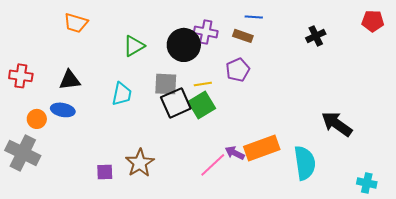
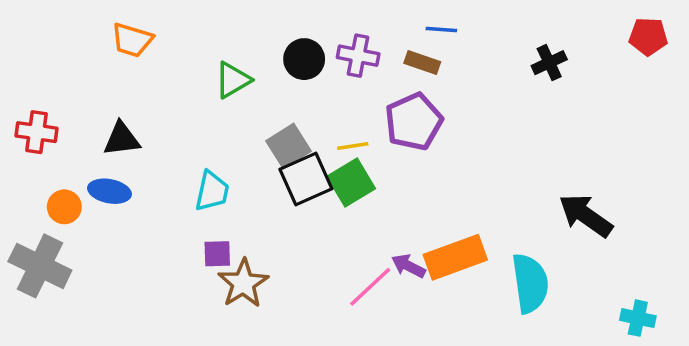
black circle: (184, 45) -> (304, 59), moved, size x0.7
purple pentagon: (238, 70) -> (414, 122), size x1.4
gray square: (166, 84) -> (289, 146), turned -35
cyan trapezoid: (122, 94) -> (212, 191), moved
purple square: (105, 172) -> (217, 254), moved

